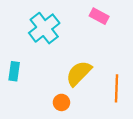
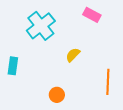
yellow semicircle: (79, 73) -> (73, 55), moved, size x0.6

